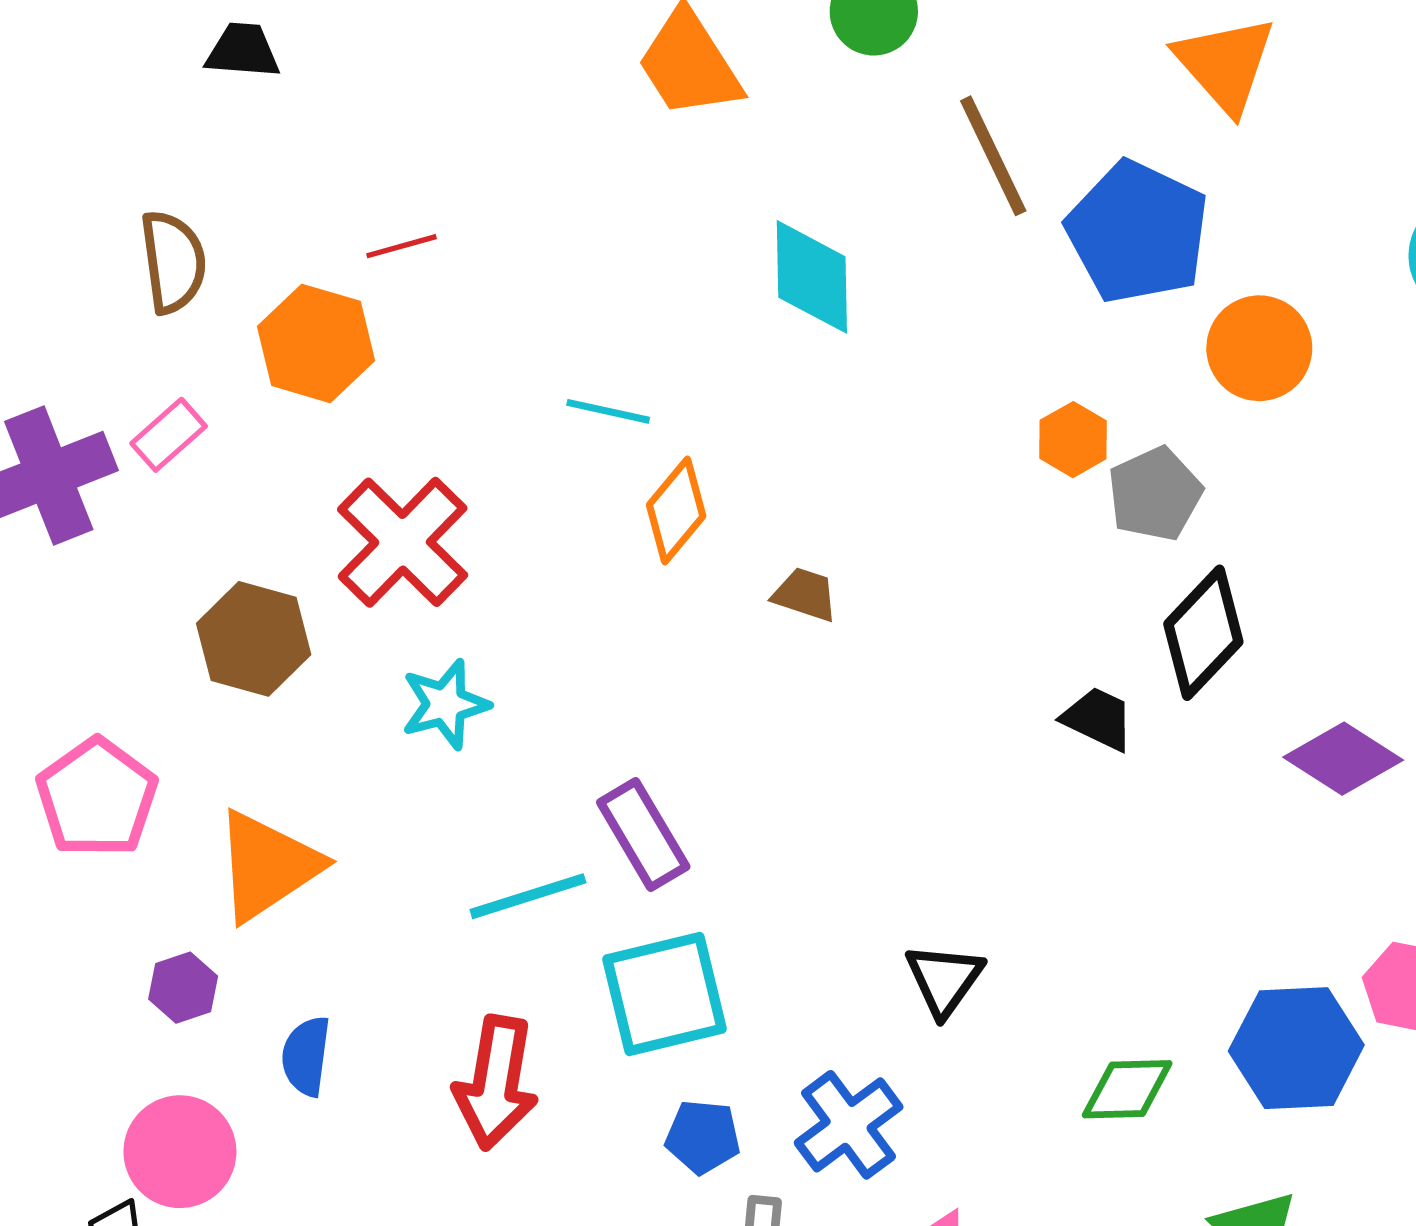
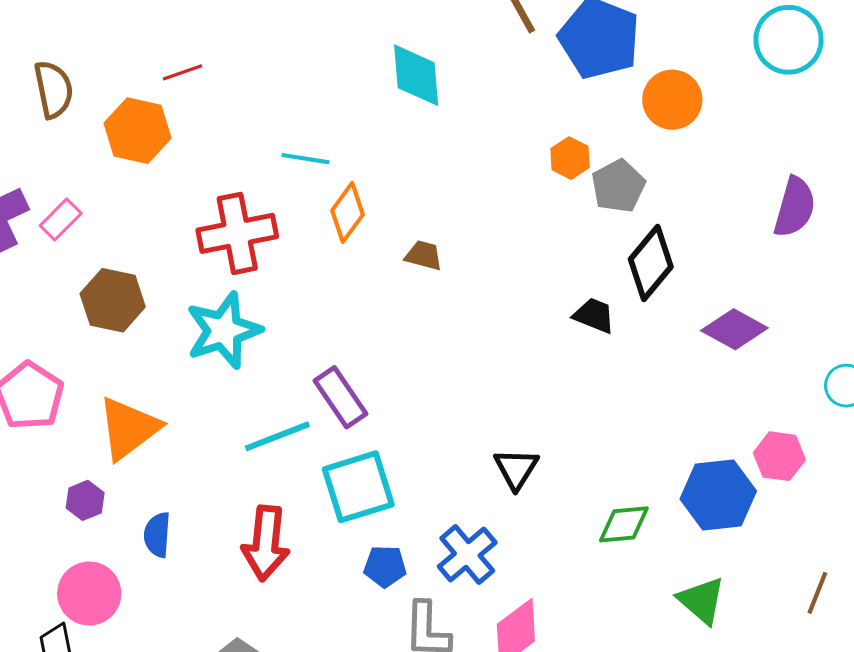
pink rectangle: (169, 435) -> (61, 219), moved
red cross: (403, 542) -> (237, 233), moved, turned 38
cyan star: (445, 704) -> (224, 330), size x1.5

